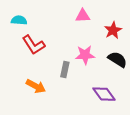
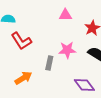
orange arrow: (36, 86) -> (23, 78), turned -60

